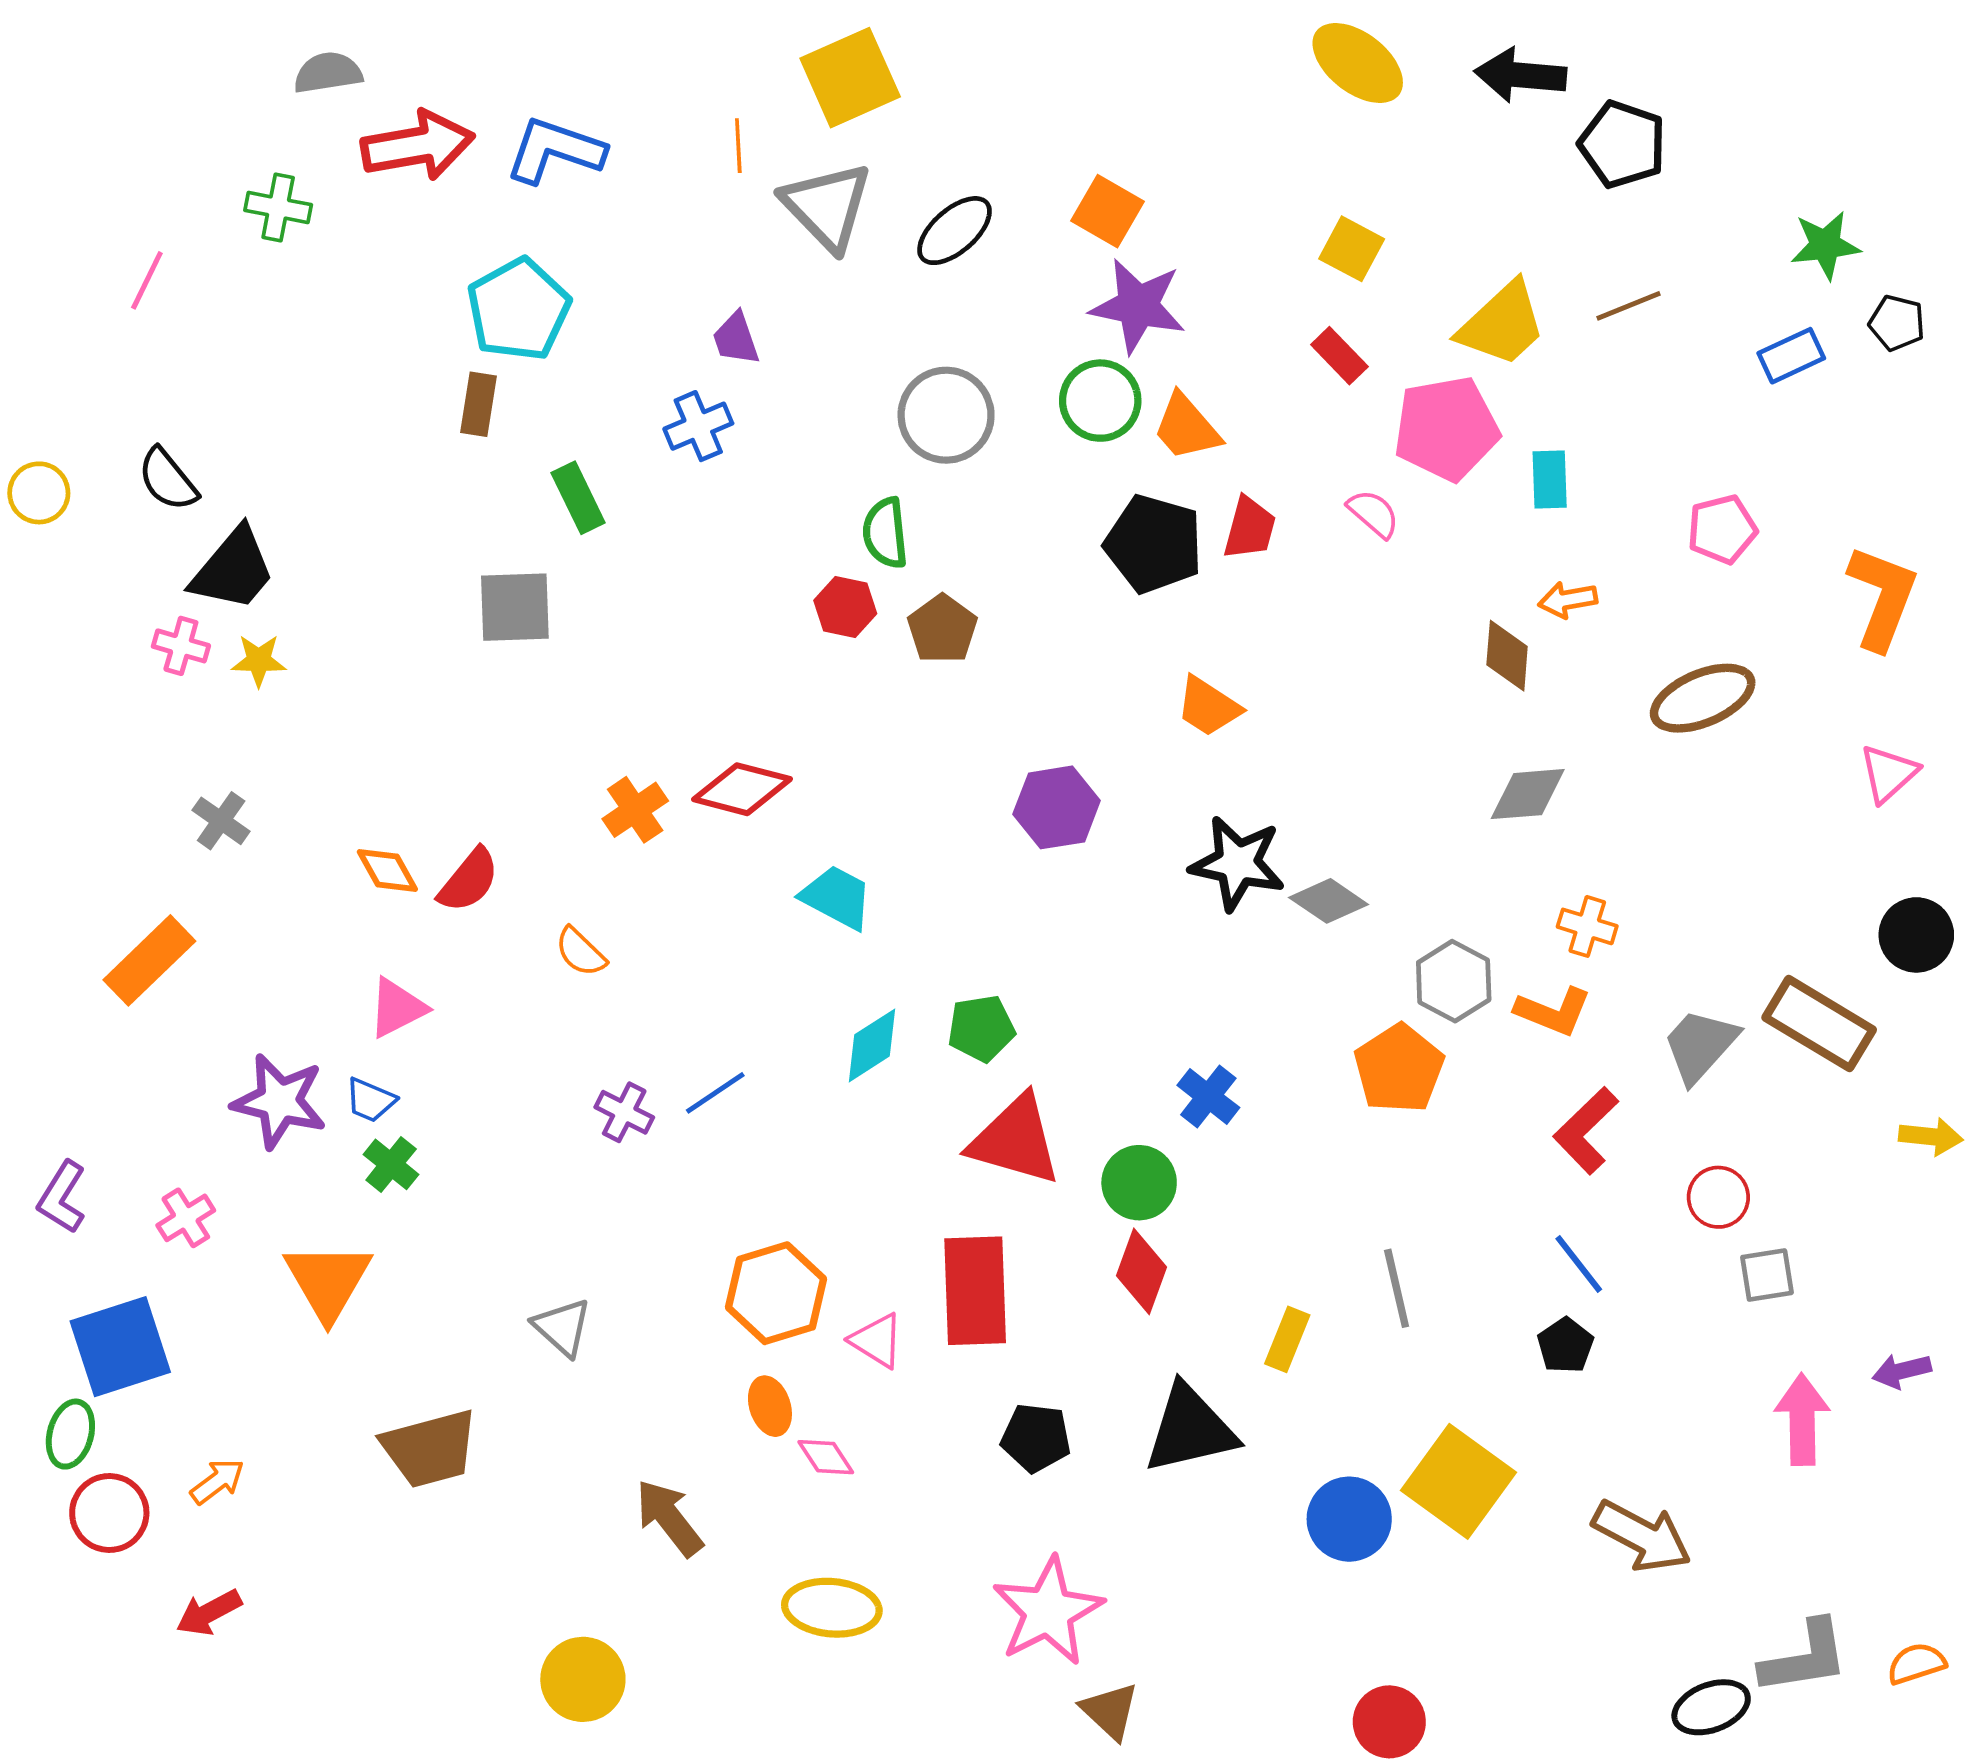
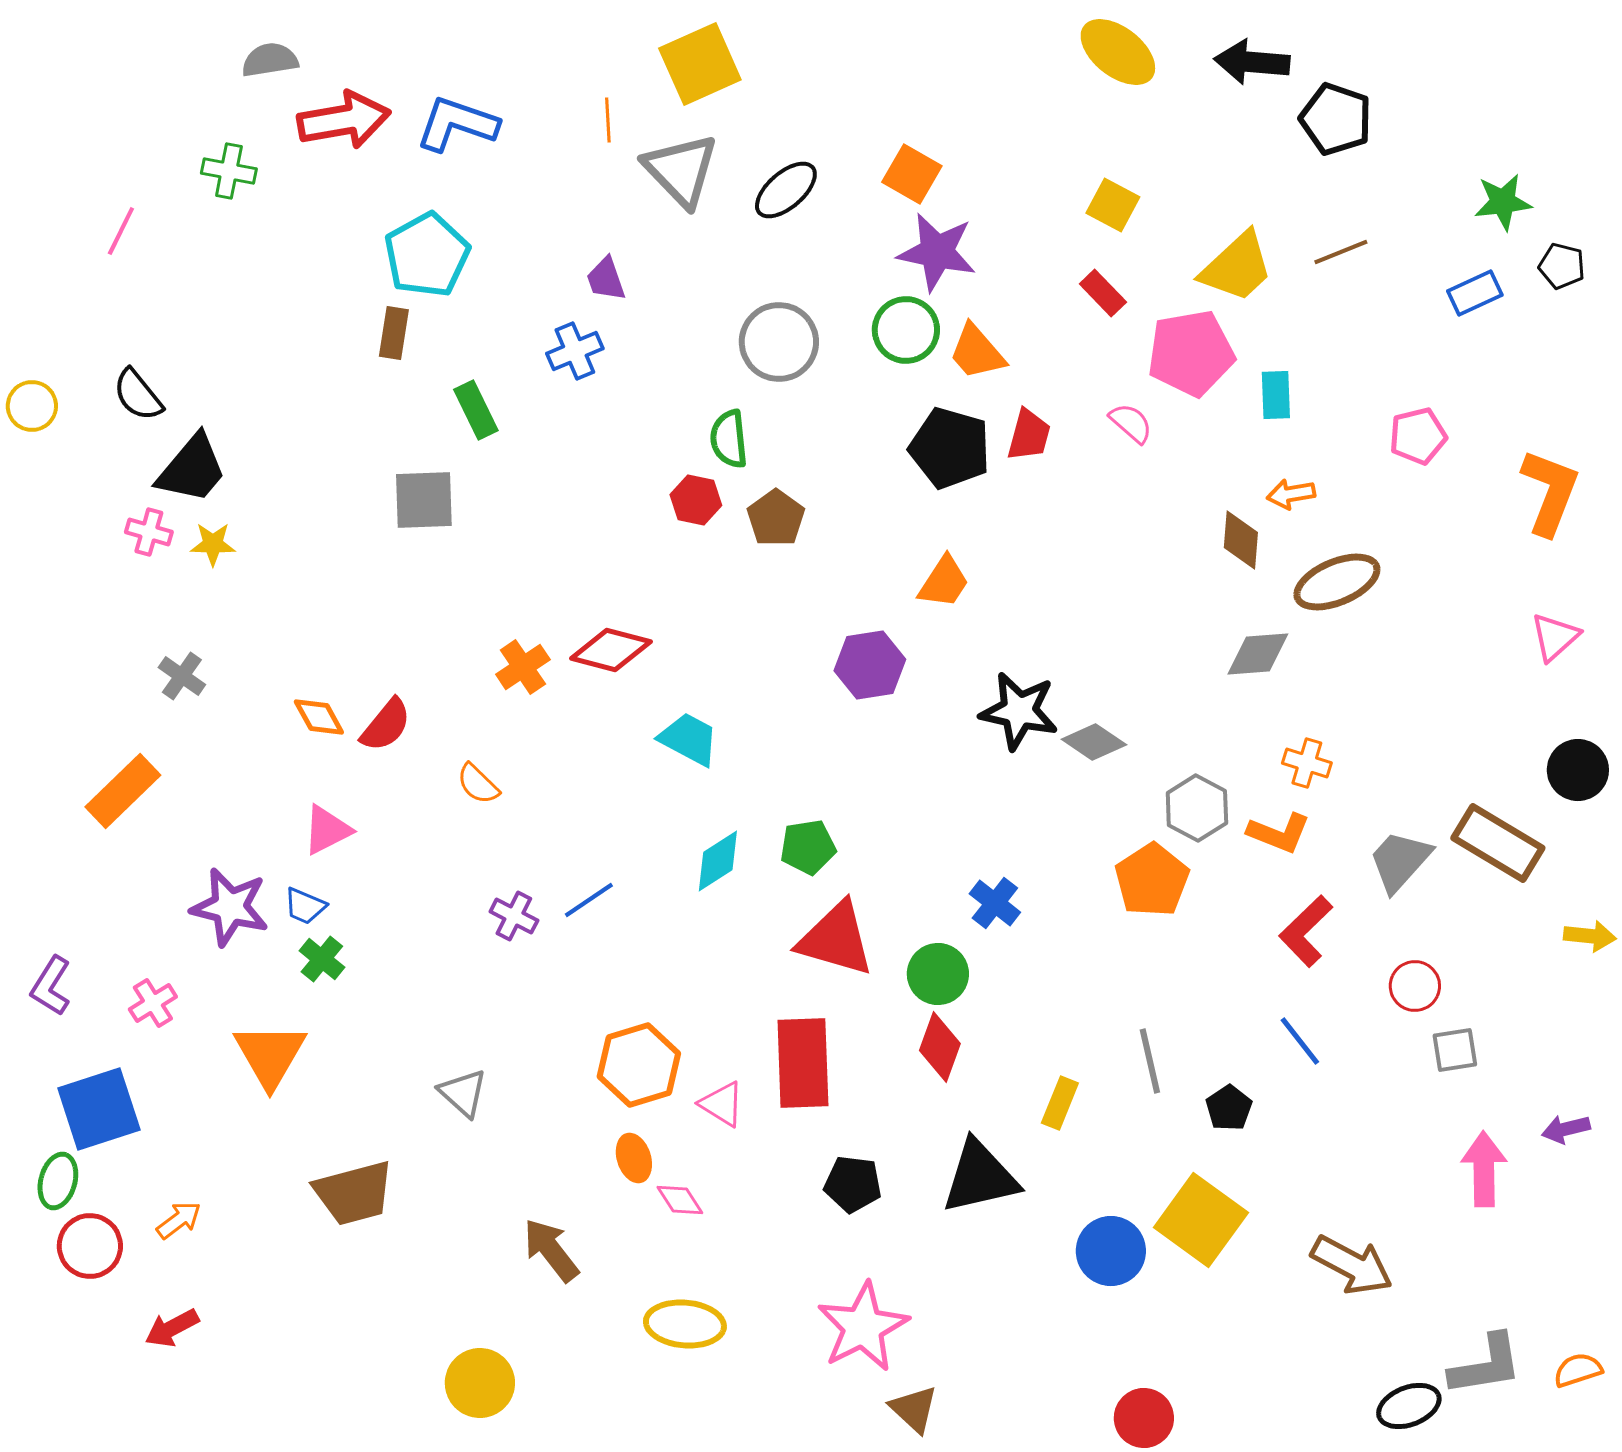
brown ellipse: (1703, 698) -> (1337, 582), moved
orange trapezoid: (1208, 707) -> (944, 582), moved, turned -90
black pentagon: (1565, 1345) -> (1229, 1108), moved

